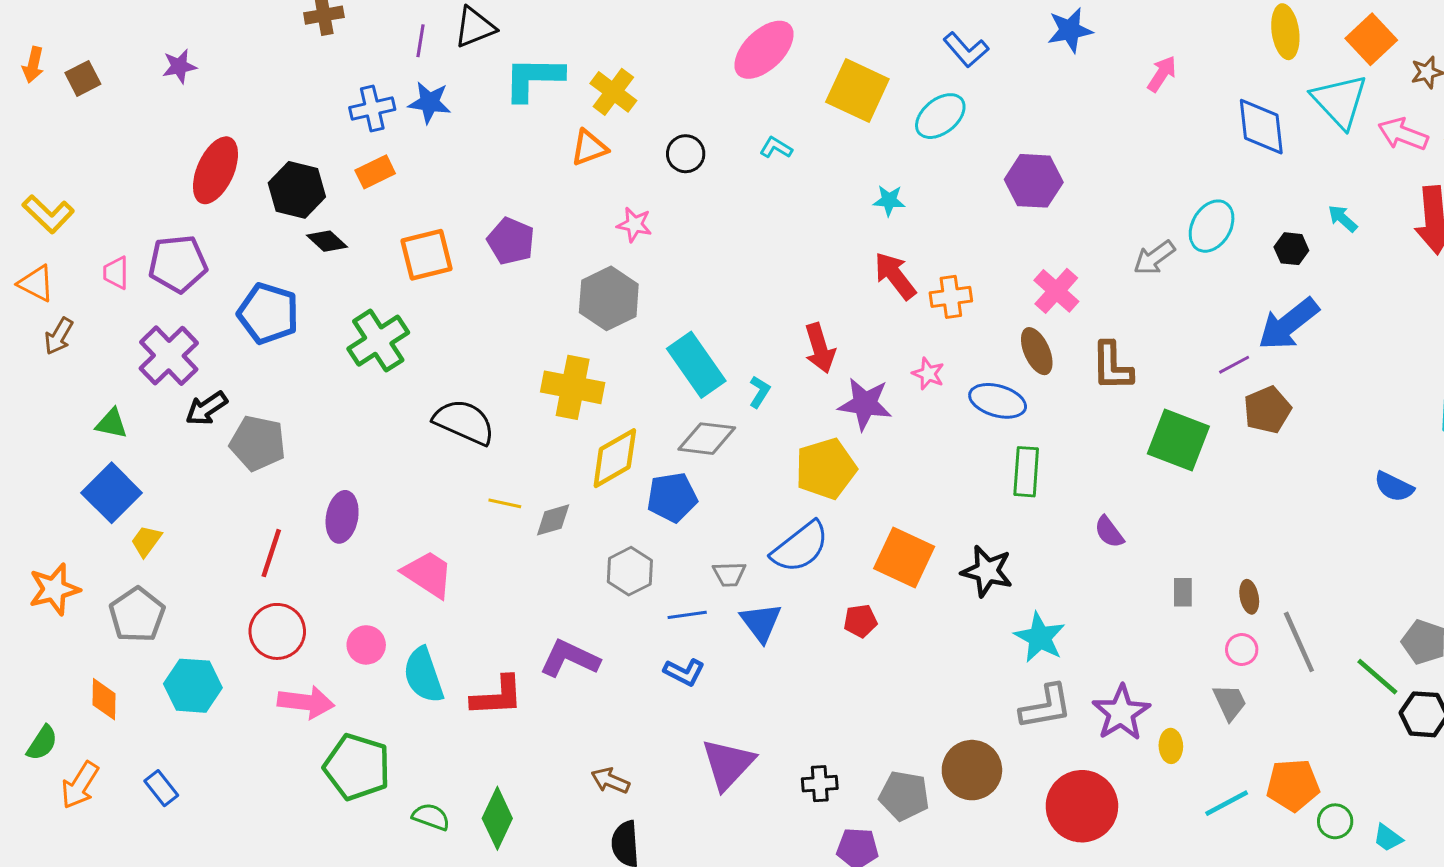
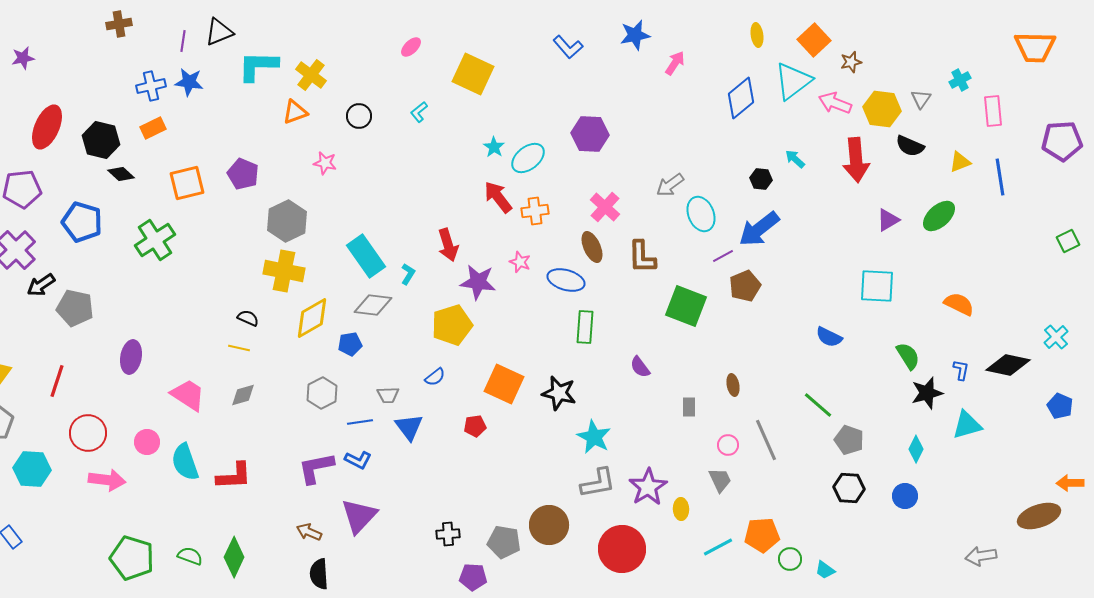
blue star: (1070, 30) -> (635, 35), moved
yellow ellipse: (1285, 32) -> (757, 35), size x0.7
pink ellipse: (764, 50) -> (411, 47), size x0.5
blue L-shape: (966, 50) -> (568, 47), moved
cyan triangle: (1340, 101) -> (793, 81), turned 36
cyan ellipse: (940, 116) -> (528, 158), moved
blue diamond: (1261, 127) -> (741, 98), turned 57
cyan L-shape: (776, 148) -> (419, 112), turned -70
cyan star: (889, 200) -> (494, 147), turned 30
cyan ellipse: (1212, 226) -> (701, 214), moved, turned -52
gray hexagon: (609, 298) -> (287, 221), moved
black semicircle: (464, 422) -> (248, 318), moved, size x0.5
blue pentagon: (672, 497) -> (350, 344), size x0.7
gray diamond: (553, 520) -> (243, 395), moved
blue semicircle: (800, 547) -> (435, 377), size x0.5
red line: (271, 553) -> (57, 381), moved
brown ellipse: (1249, 597) -> (733, 385), moved
purple L-shape: (570, 659) -> (316, 468), moved, turned -36
green line: (1377, 677) -> (818, 405), moved
purple triangle: (728, 764) -> (359, 516), moved
green pentagon: (357, 767) -> (132, 558), moved

